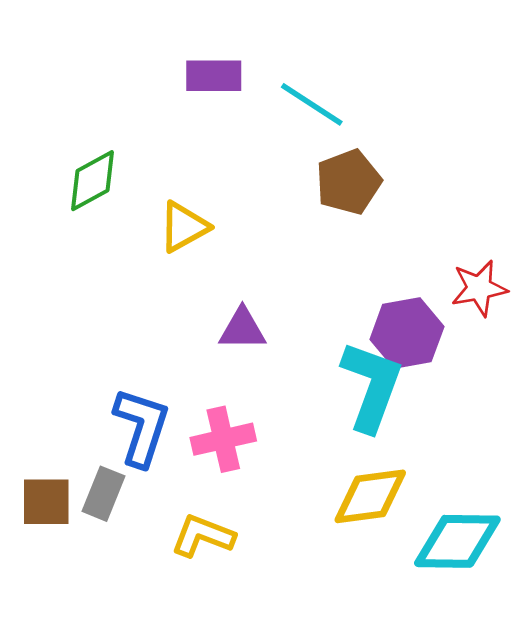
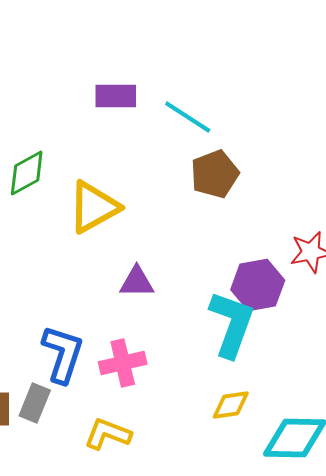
yellow triangle: (184, 227) -> (94, 207), size x1.4
yellow diamond: (370, 496) -> (231, 405), size x0.7

